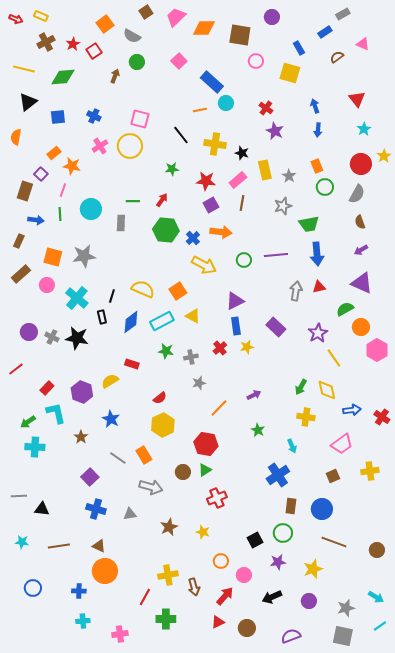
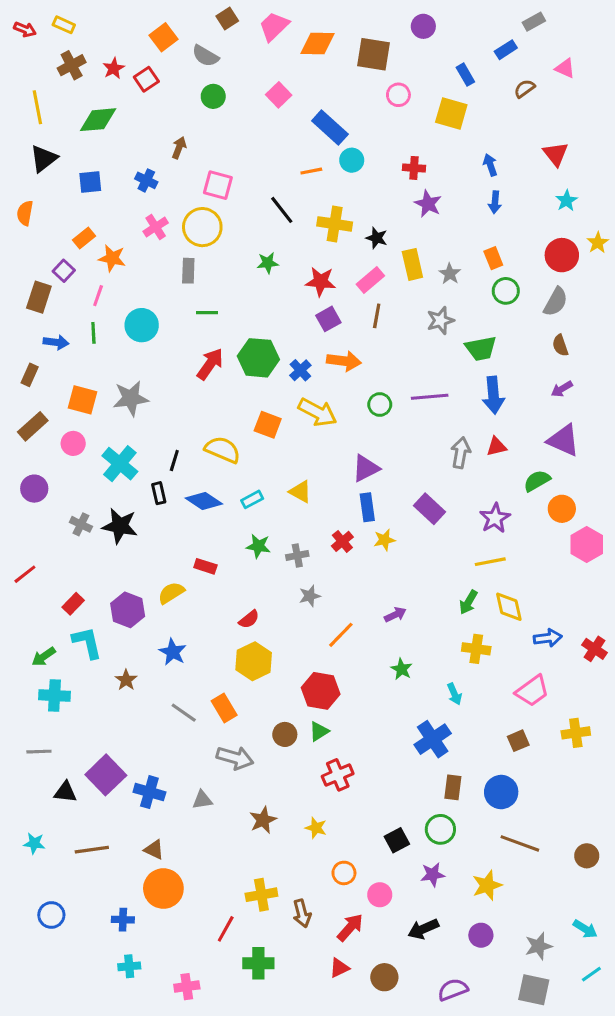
yellow line: (24, 69) -> (37, 107), turned 65
brown arrow: (115, 76) -> (179, 148), moved
red cross: (266, 108) -> (414, 168), turned -32
red arrow: (162, 200) -> (210, 364), moved, size x1.5
gray rectangle: (121, 223) -> (188, 271), moved
orange square: (178, 291) -> (268, 425), moved, turned -36
cyan rectangle: (162, 321) -> (252, 499), size x0.6
blue diamond: (131, 322) -> (204, 501), turned 70
purple circle: (29, 332) -> (34, 489), moved
yellow line: (334, 358) -> (490, 562), moved, turned -66
purple square: (90, 477) -> (106, 775), moved, size x1.4
gray line: (19, 496) -> (39, 752), moved

